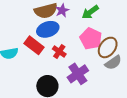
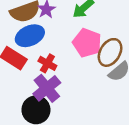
purple cross: (78, 74) -> (47, 88), moved

